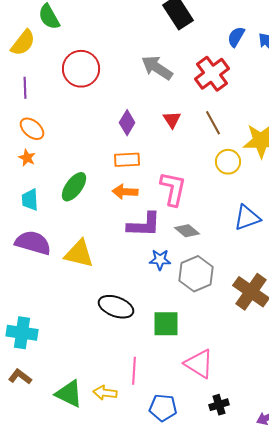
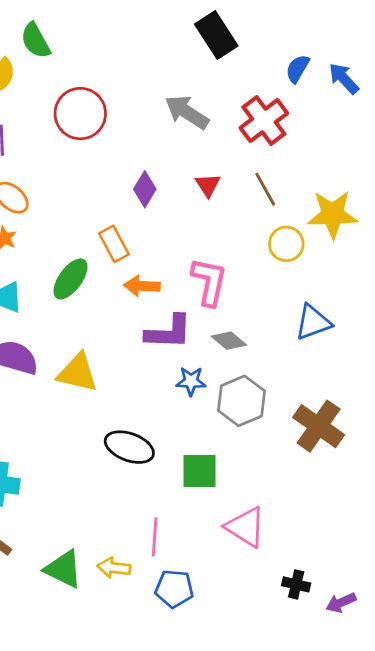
orange rectangle: (127, 160) -> (114, 244), moved, turned 65
black cross: (219, 405) -> (296, 584), moved, turned 30
blue pentagon: (163, 408) -> (174, 589), moved

